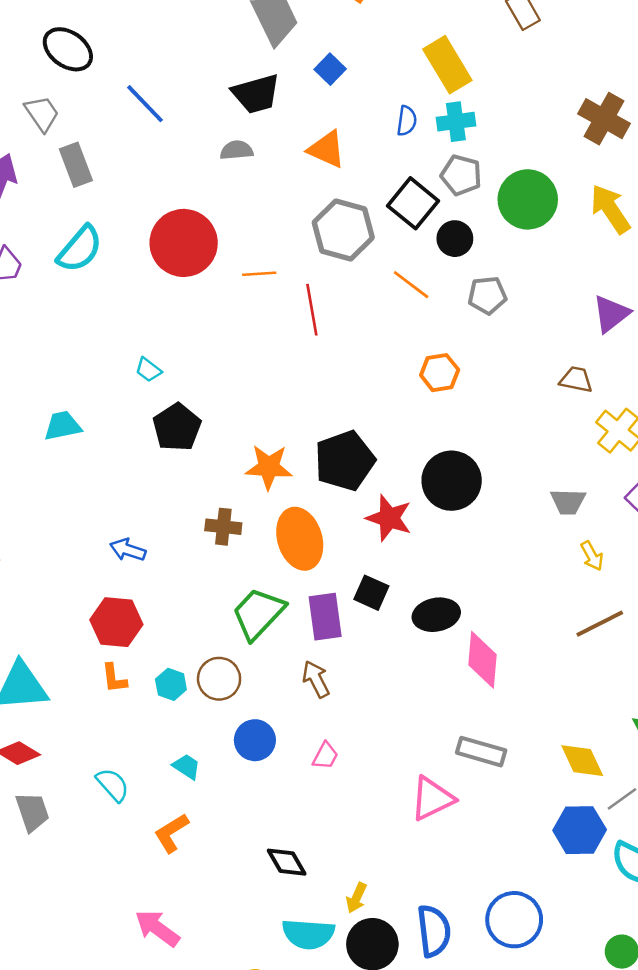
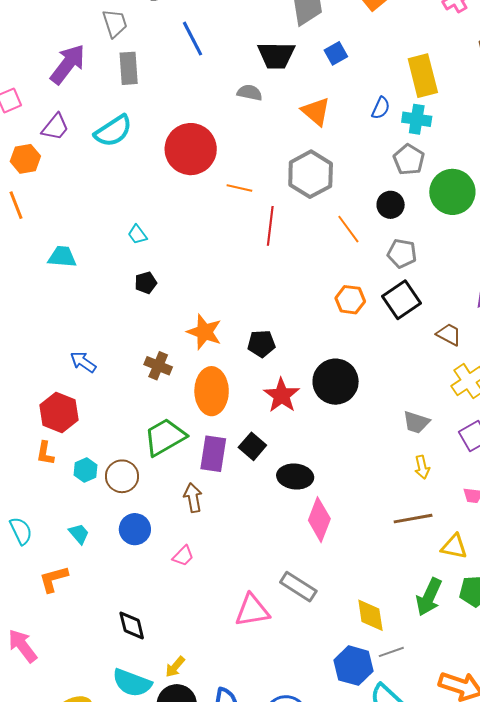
black square: (413, 203) -> (402, 300), moved
black pentagon: (177, 427) -> (146, 283), size x0.6
black pentagon: (345, 461) -> (261, 344), size x0.6

